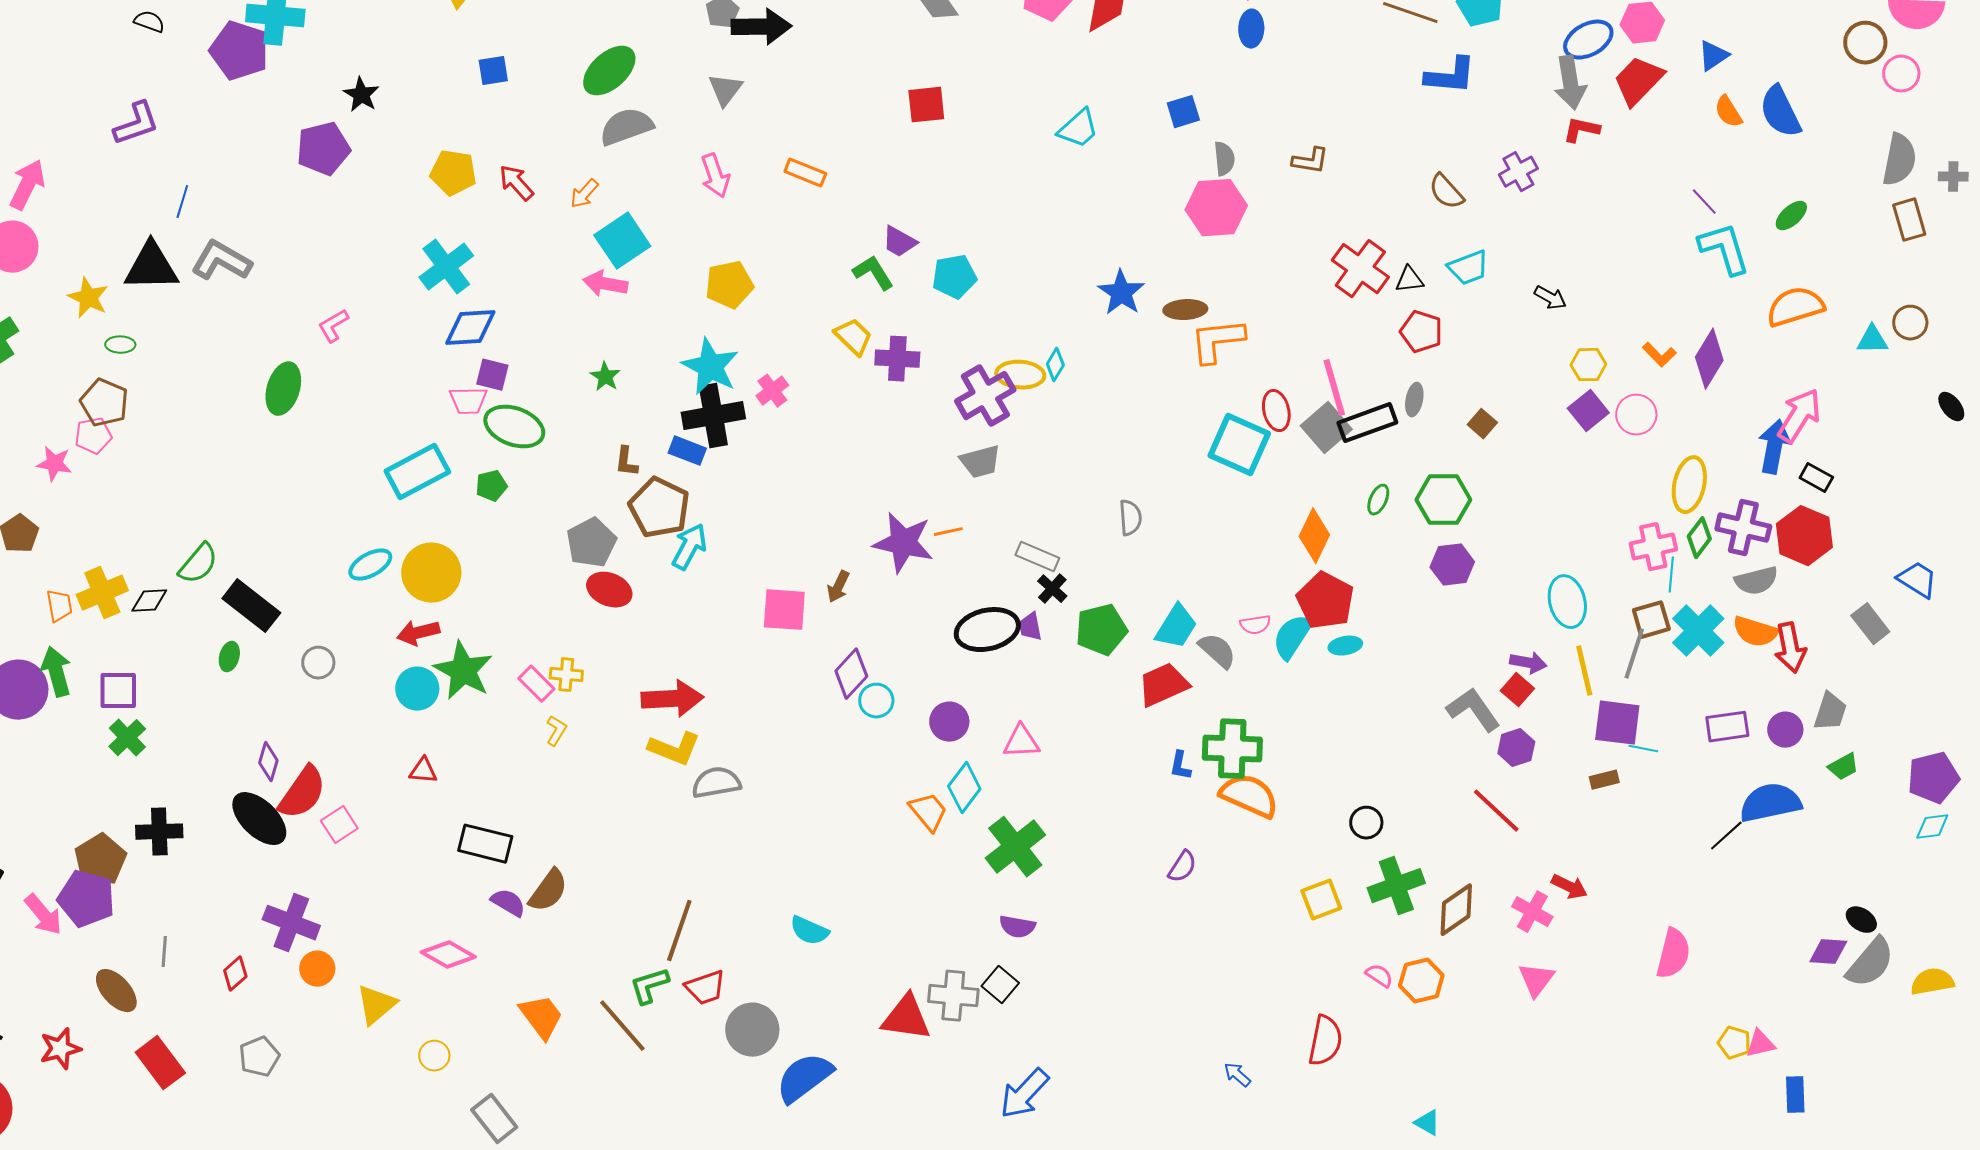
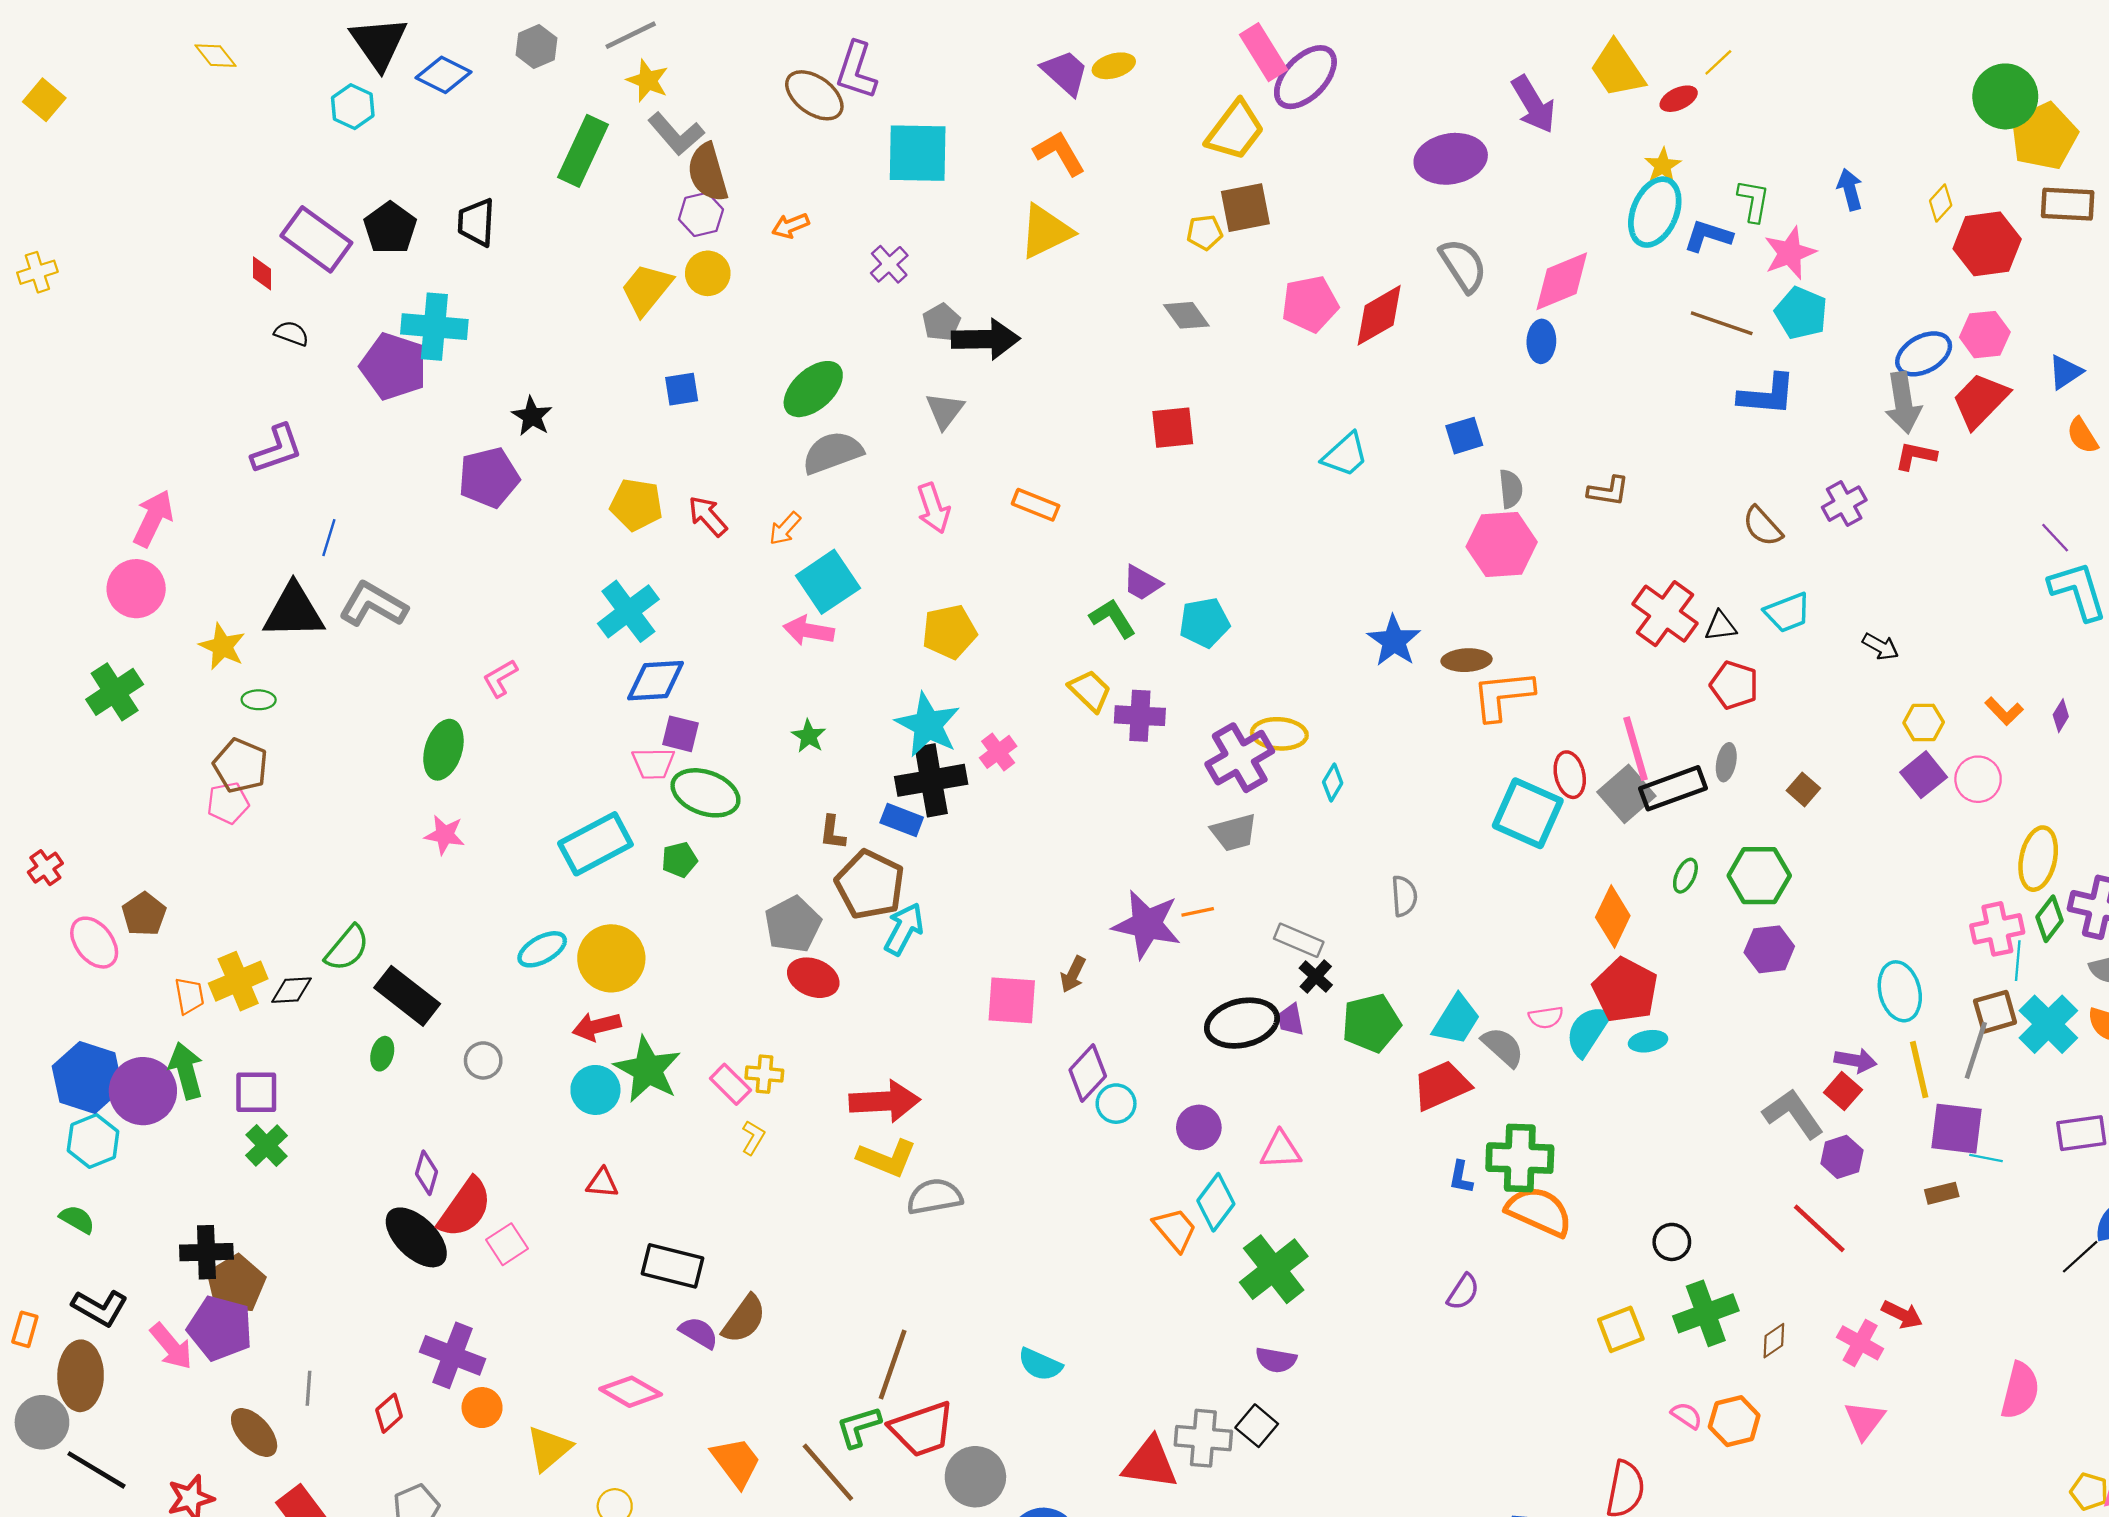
purple diamond: (1709, 359) -> (2061, 716), size x0.5
cyan diamond: (1055, 365) -> (1333, 783), moved
pink star: (54, 464) -> (445, 835), moved
black cross: (159, 832) -> (206, 1252), moved
brown diamond: (1456, 910) -> (1774, 1341), size x0.6
red trapezoid: (705, 988) -> (922, 1429), size x1.4

